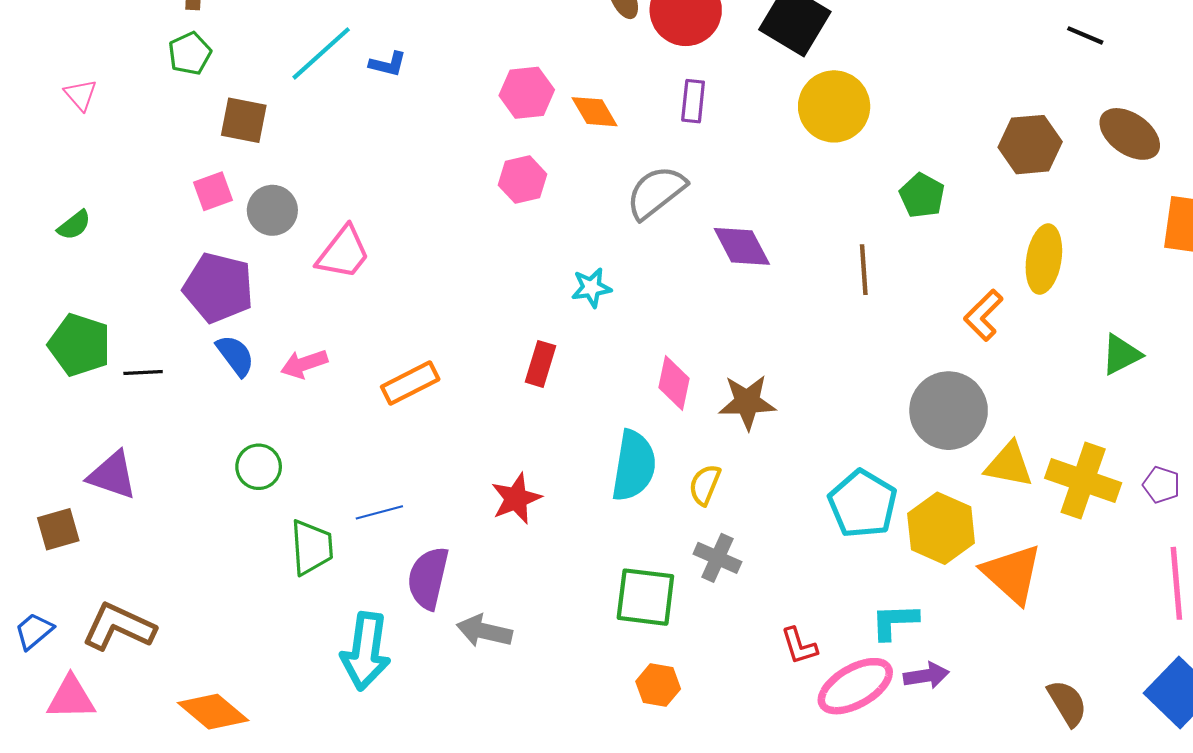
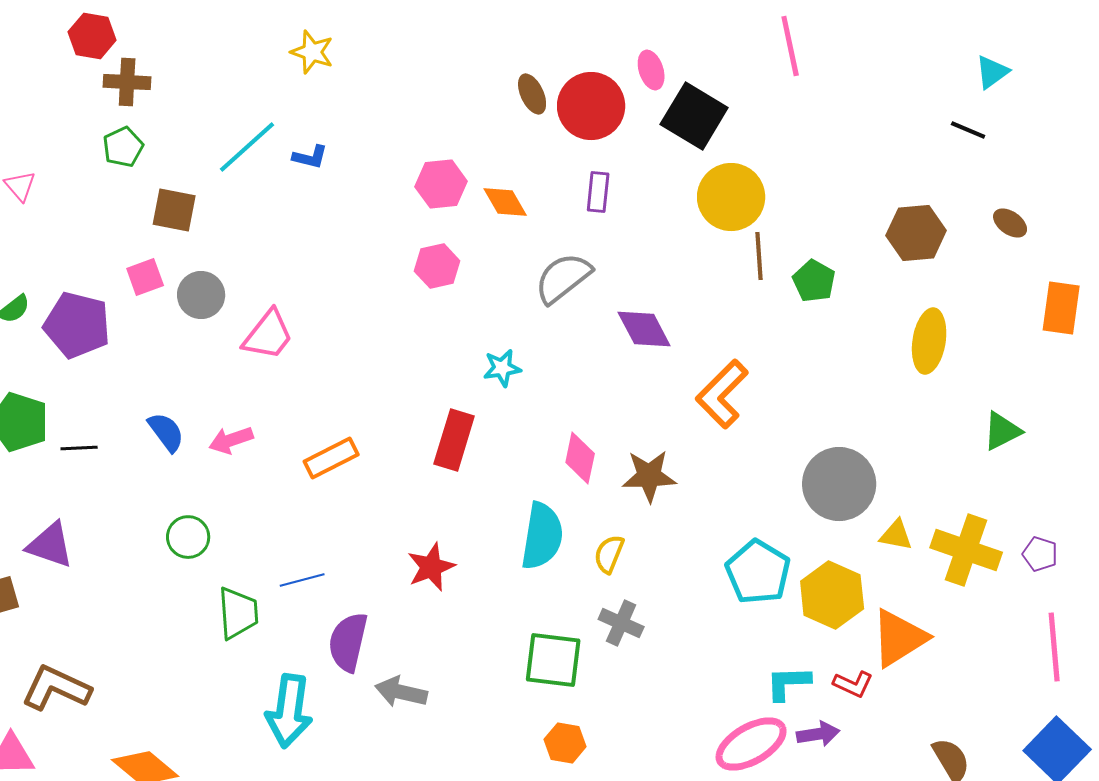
brown ellipse: (1130, 134) -> (1010, 223), size x0.6
brown line: (864, 270) -> (759, 256), moved
purple pentagon: (218, 288) -> (77, 325), moved
orange L-shape: (983, 315) -> (722, 394), moved, size x1.4
red rectangle: (541, 364) -> (454, 440), size x1.4
yellow triangle: (1009, 465) -> (896, 535), size x0.7
orange triangle: (1012, 574) -> (899, 638), turned 46
red L-shape: (799, 646) -> (853, 684), moved, turned -48

